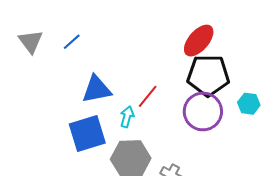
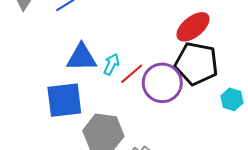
purple circle: (203, 111) -> (162, 83), moved
cyan arrow: (127, 117) -> (111, 64), moved

